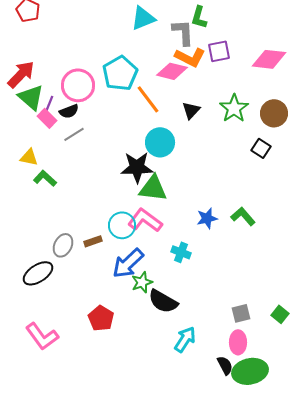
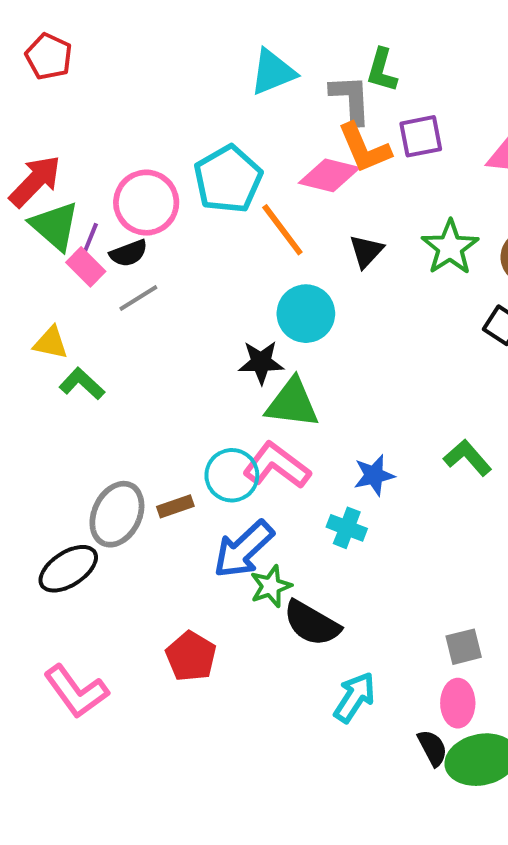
orange L-shape: (190, 57) -> (364, 148), turned 40
black star: (137, 167) -> (261, 362), size x0.7
blue star: (207, 218) -> (374, 475), moved
gray ellipse: (63, 245) -> (117, 514), size x1.4

